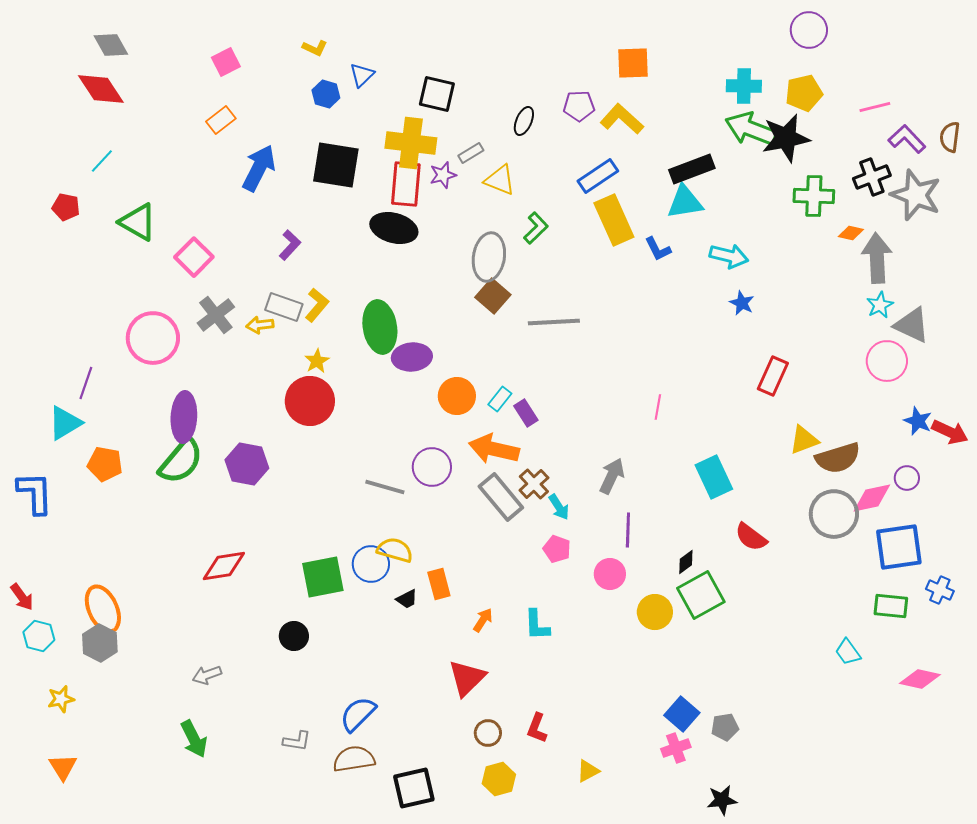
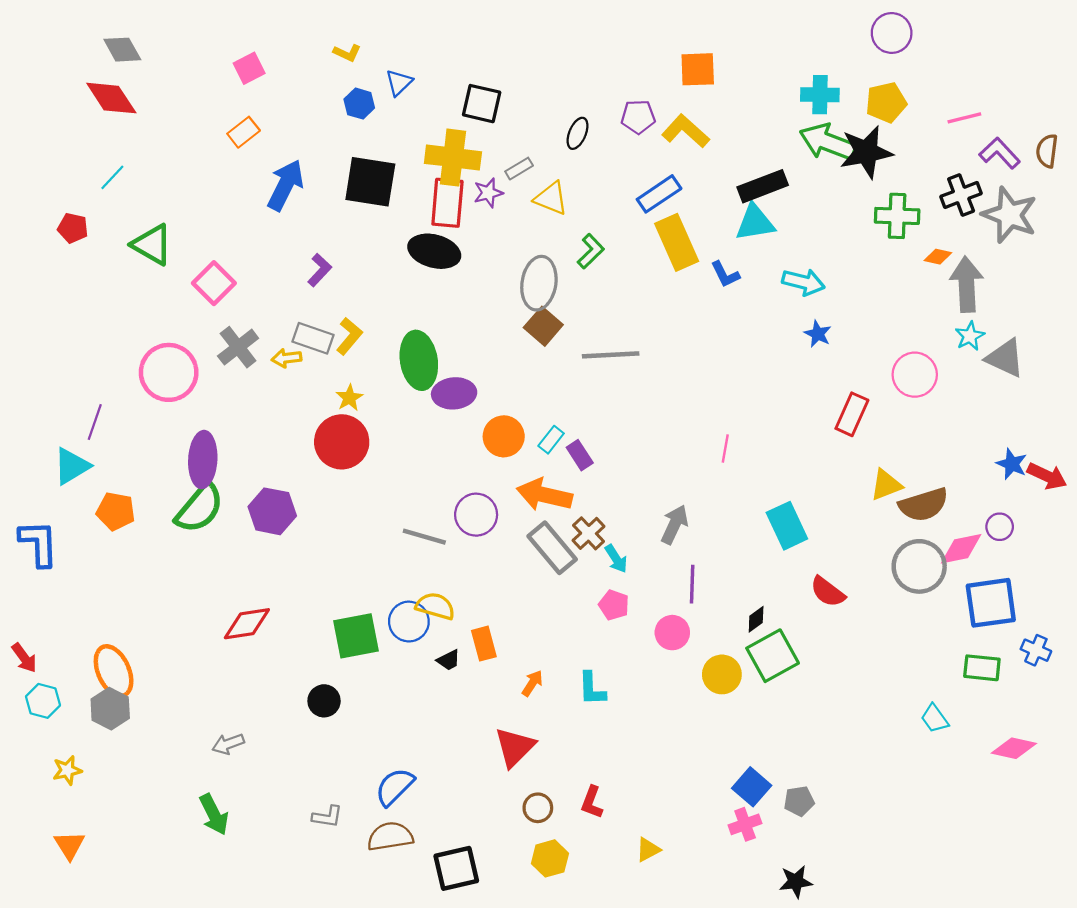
pink circle: (887, 361) -> (915, 375), moved

